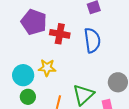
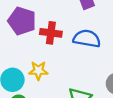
blue semicircle: (92, 40) -> (87, 39), turned -70

